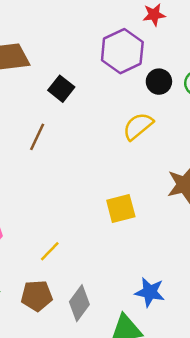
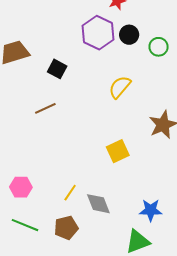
black circle: (159, 82) -> (129, 35), moved
brown line: (37, 137) -> (45, 108), turned 50
gray diamond: (79, 303) -> (98, 204), moved, turned -48

